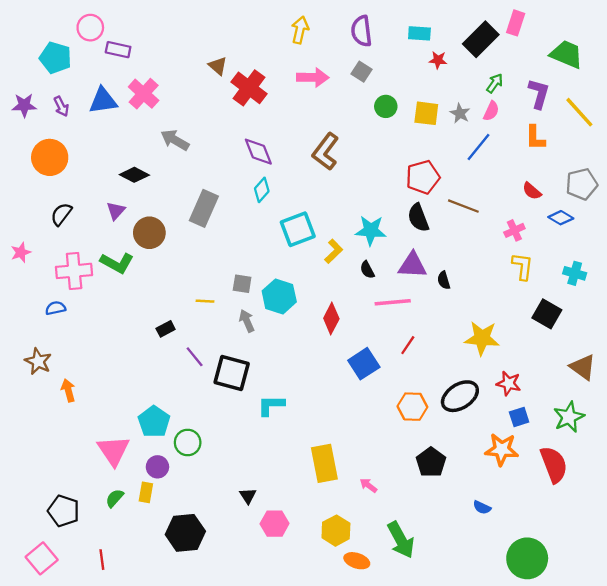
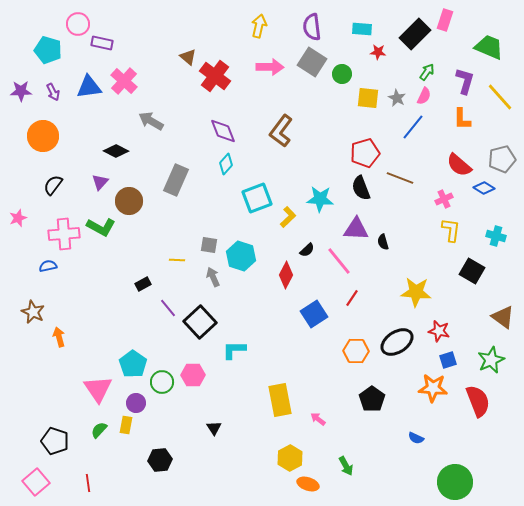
gray square: (361, 72) -> (312, 62), size x1.6
green circle: (386, 106) -> (342, 74), moved
red semicircle: (532, 191) -> (459, 165), size x1.5
black semicircle: (367, 270) -> (307, 250), moved, turned -105
pink line: (393, 302) -> (339, 261), turned 56
black square: (232, 373) -> (200, 322), turned 32
pink hexagon: (275, 524) -> (193, 375), moved
black hexagon: (185, 533) -> (160, 460), size x0.7
green arrow: (401, 540) -> (346, 466), size x0.6

